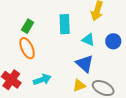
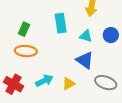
orange ellipse: (27, 48) -> (26, 51), turned -55
yellow triangle: (79, 85) -> (69, 84), moved

